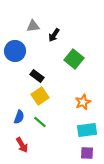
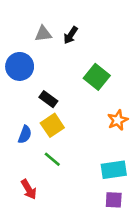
black arrow: (54, 35) -> (71, 35), moved
orange star: (83, 102) -> (118, 120), moved
blue semicircle: (19, 117) -> (25, 134), moved

